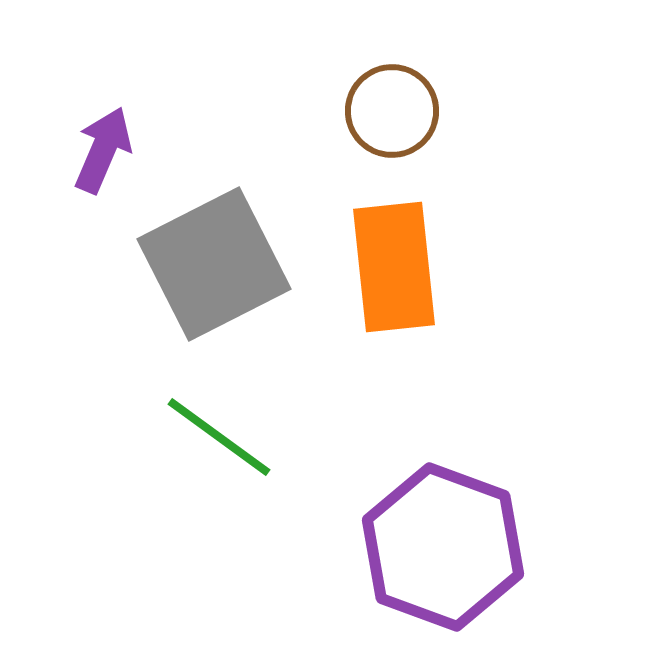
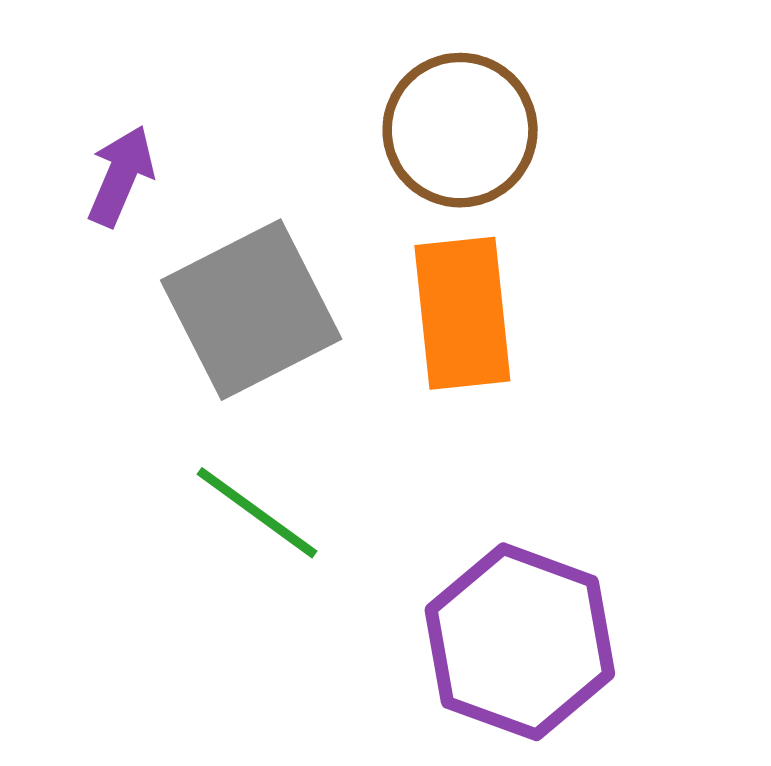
brown circle: (392, 111) -> (460, 130), size x1.4

